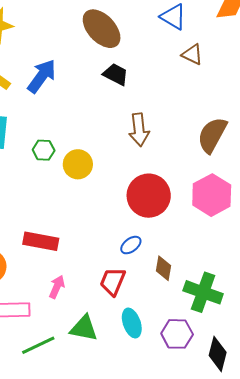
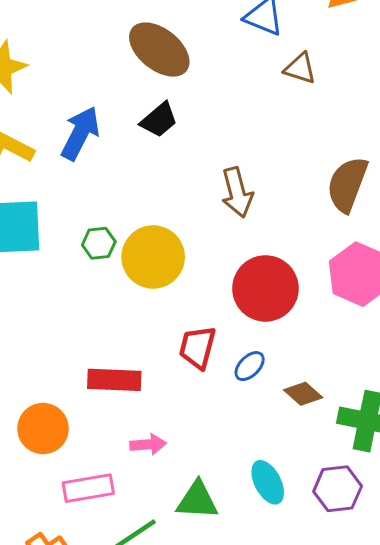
black trapezoid: (116, 74) -> (159, 120), moved, turned 120
yellow circle: (78, 164) -> (153, 257), size x1.4
brown diamond: (163, 268) -> (303, 394), turned -50
red trapezoid: (113, 281) -> (197, 347), moved
pink arrow: (57, 287) -> (148, 444), turned 70

